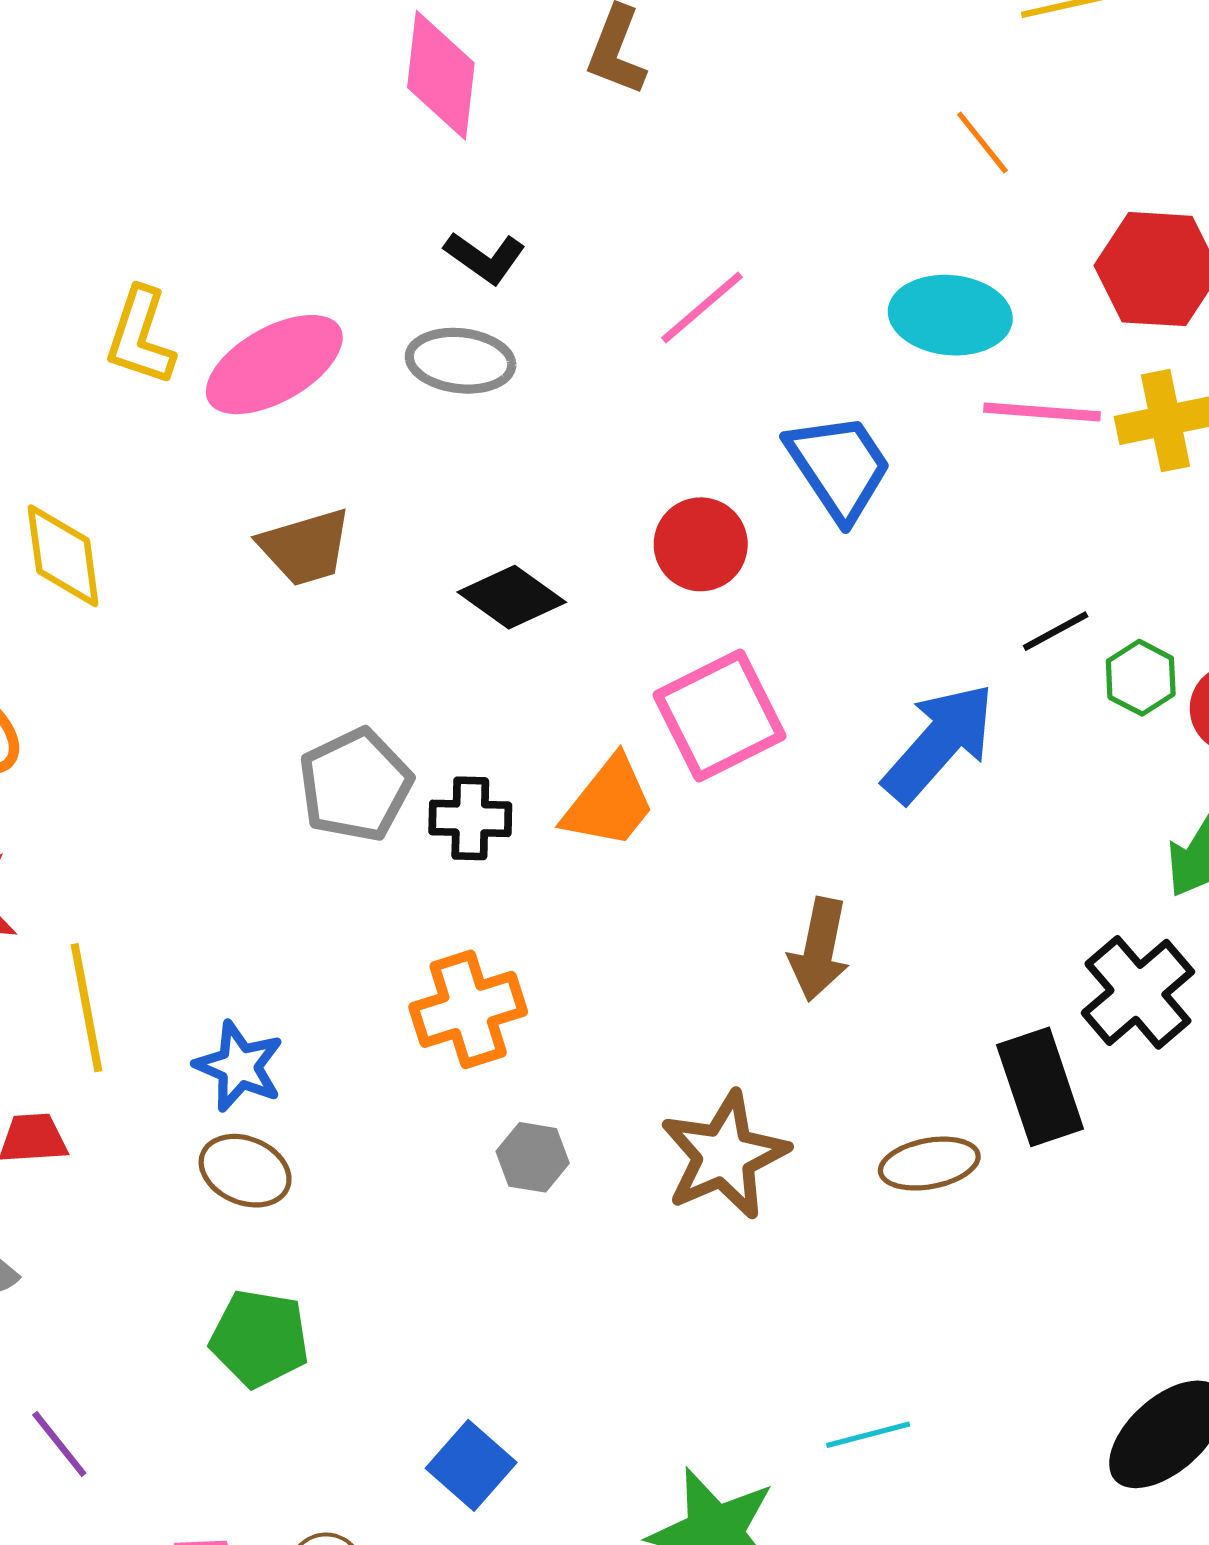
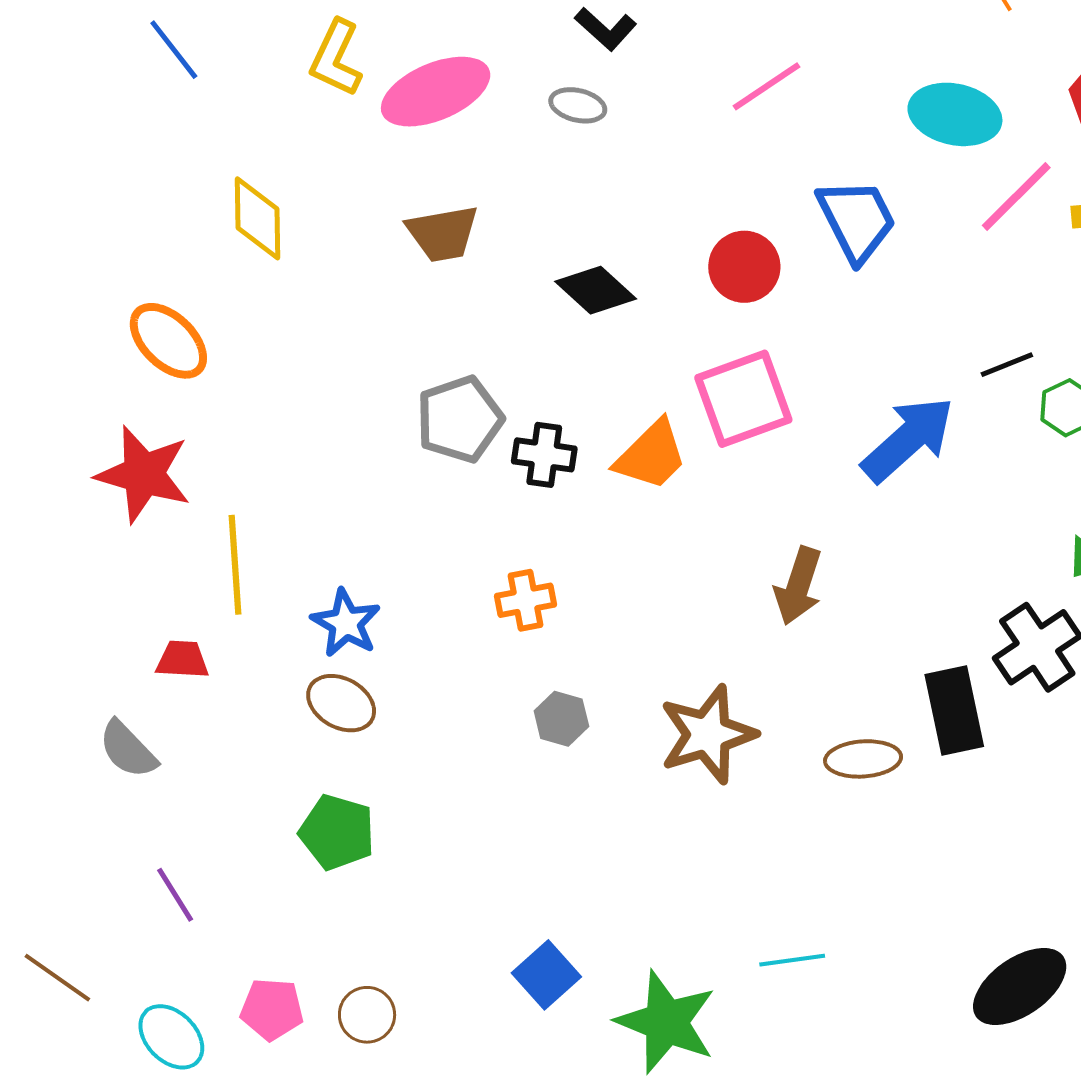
gray ellipse: (461, 361) -> (578, 105), size x0.7
pink line: (1042, 412) -> (1016, 196), turned -56
orange cross: (468, 1009) -> (526, 600), size x0.7
blue square: (471, 1465) -> (546, 975), moved

